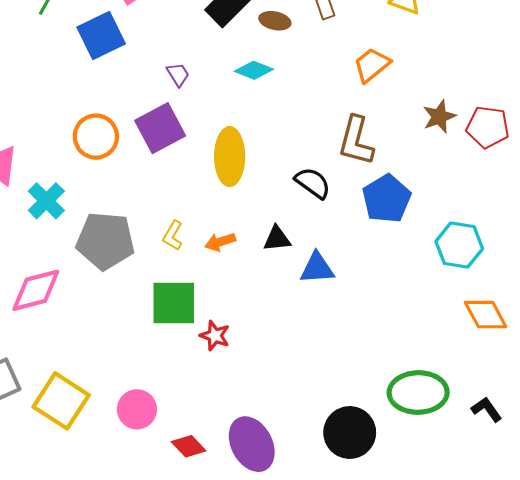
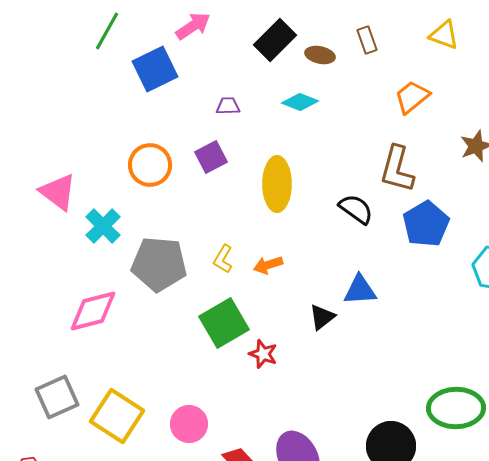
purple trapezoid: (178, 74) -> (228, 106), turned -60
purple square: (160, 128) -> (211, 157), size x0.7
black triangle: (277, 239) -> (322, 317), moved, turned -32
green square: (174, 303) -> (224, 323), turned -30

